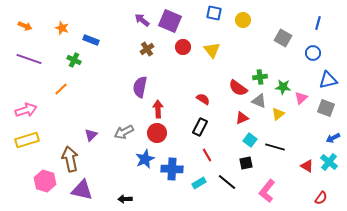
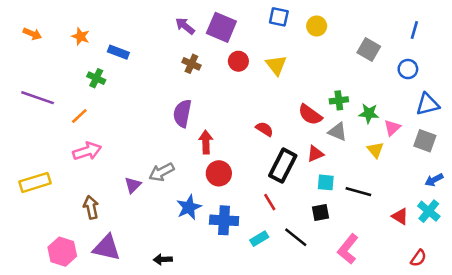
brown cross: (147, 49) -> (191, 64), turned -32
purple line: (29, 59) -> (38, 98), moved
pink arrow: (26, 110) -> (87, 151), moved
yellow triangle: (278, 114) -> (375, 150), moved, turned -32
black rectangle: (200, 127) -> (283, 166), moved, size x1.4
red circle: (157, 133) -> (219, 173), moved
purple triangle: (91, 135) -> (133, 185), moved
cyan square: (250, 140) -> (326, 182), turned -32
brown arrow: (70, 159) -> (91, 207), size x0.7
pink hexagon: (45, 181) -> (62, 252), moved

